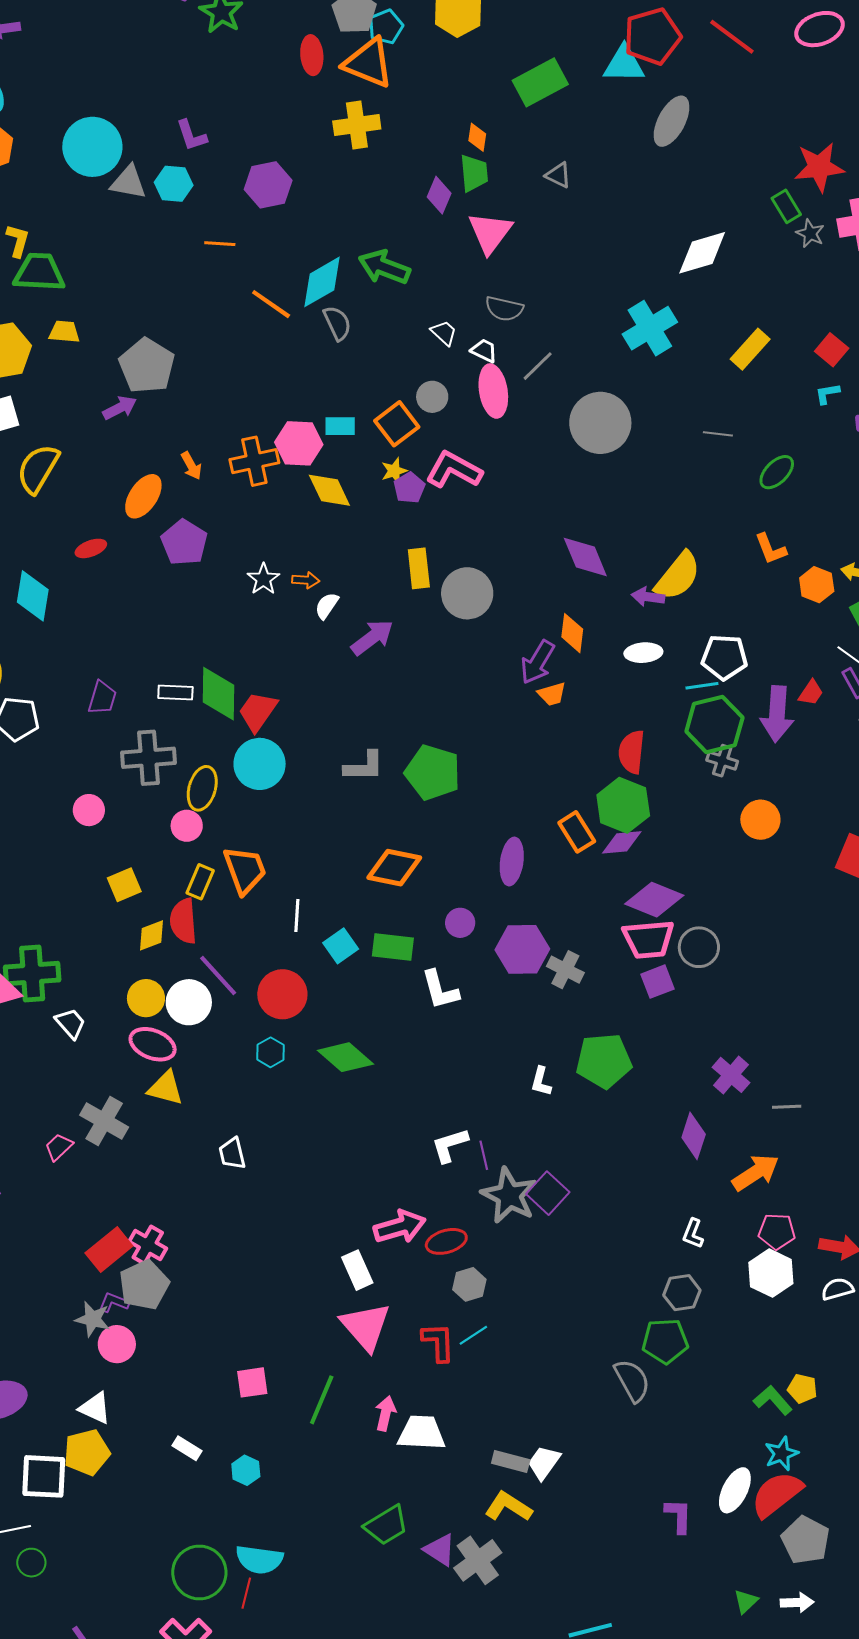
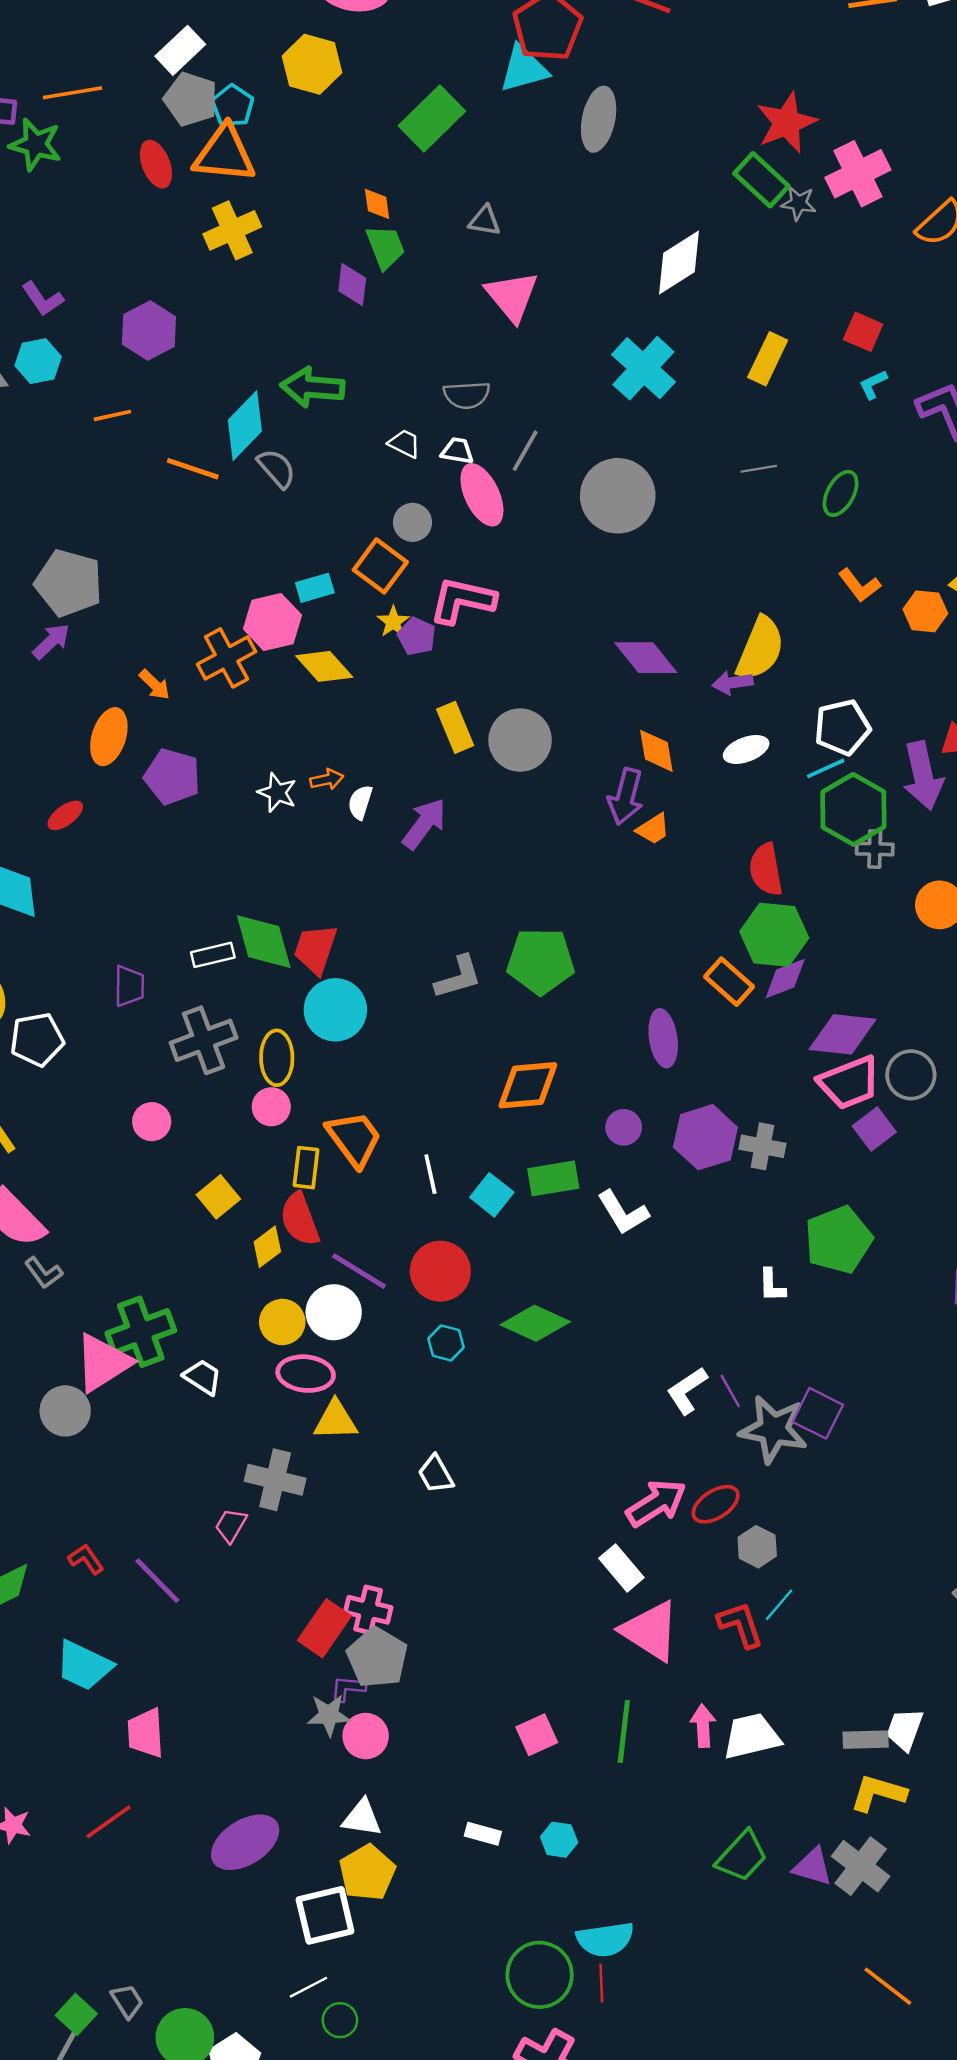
green rectangle: (786, 206) -> (761, 180), size x1.4
pink triangle: (490, 232) -> (512, 296), moved

